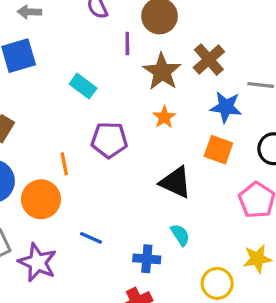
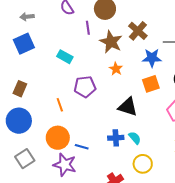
orange square: (218, 150) -> (151, 84), turned -30
orange circle: (41, 199) -> (58, 138), moved
blue cross: (147, 259) -> (116, 138), moved
purple star: (37, 262) -> (65, 165), moved
yellow circle: (217, 283) -> (143, 164), moved

